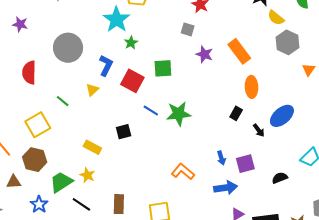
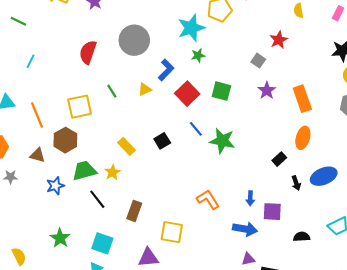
black square: (124, 132) -> (162, 141), turned -35

